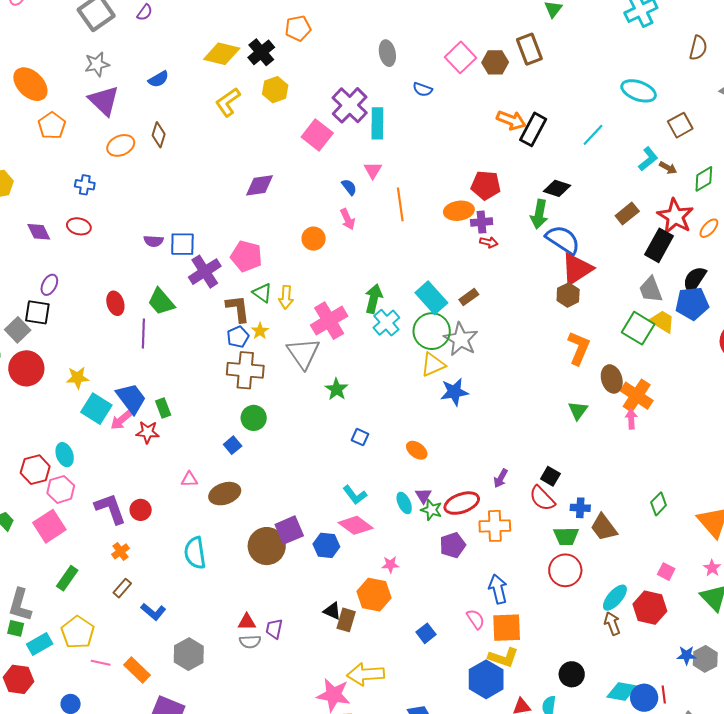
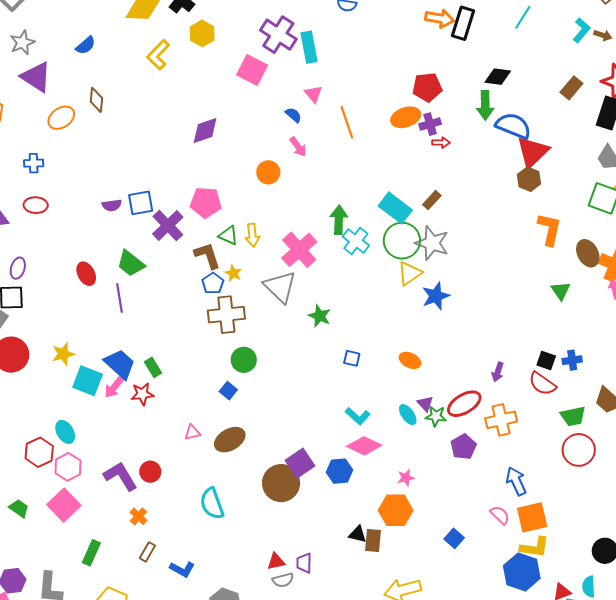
blue cross: (580, 508) -> (572, 360), moved

